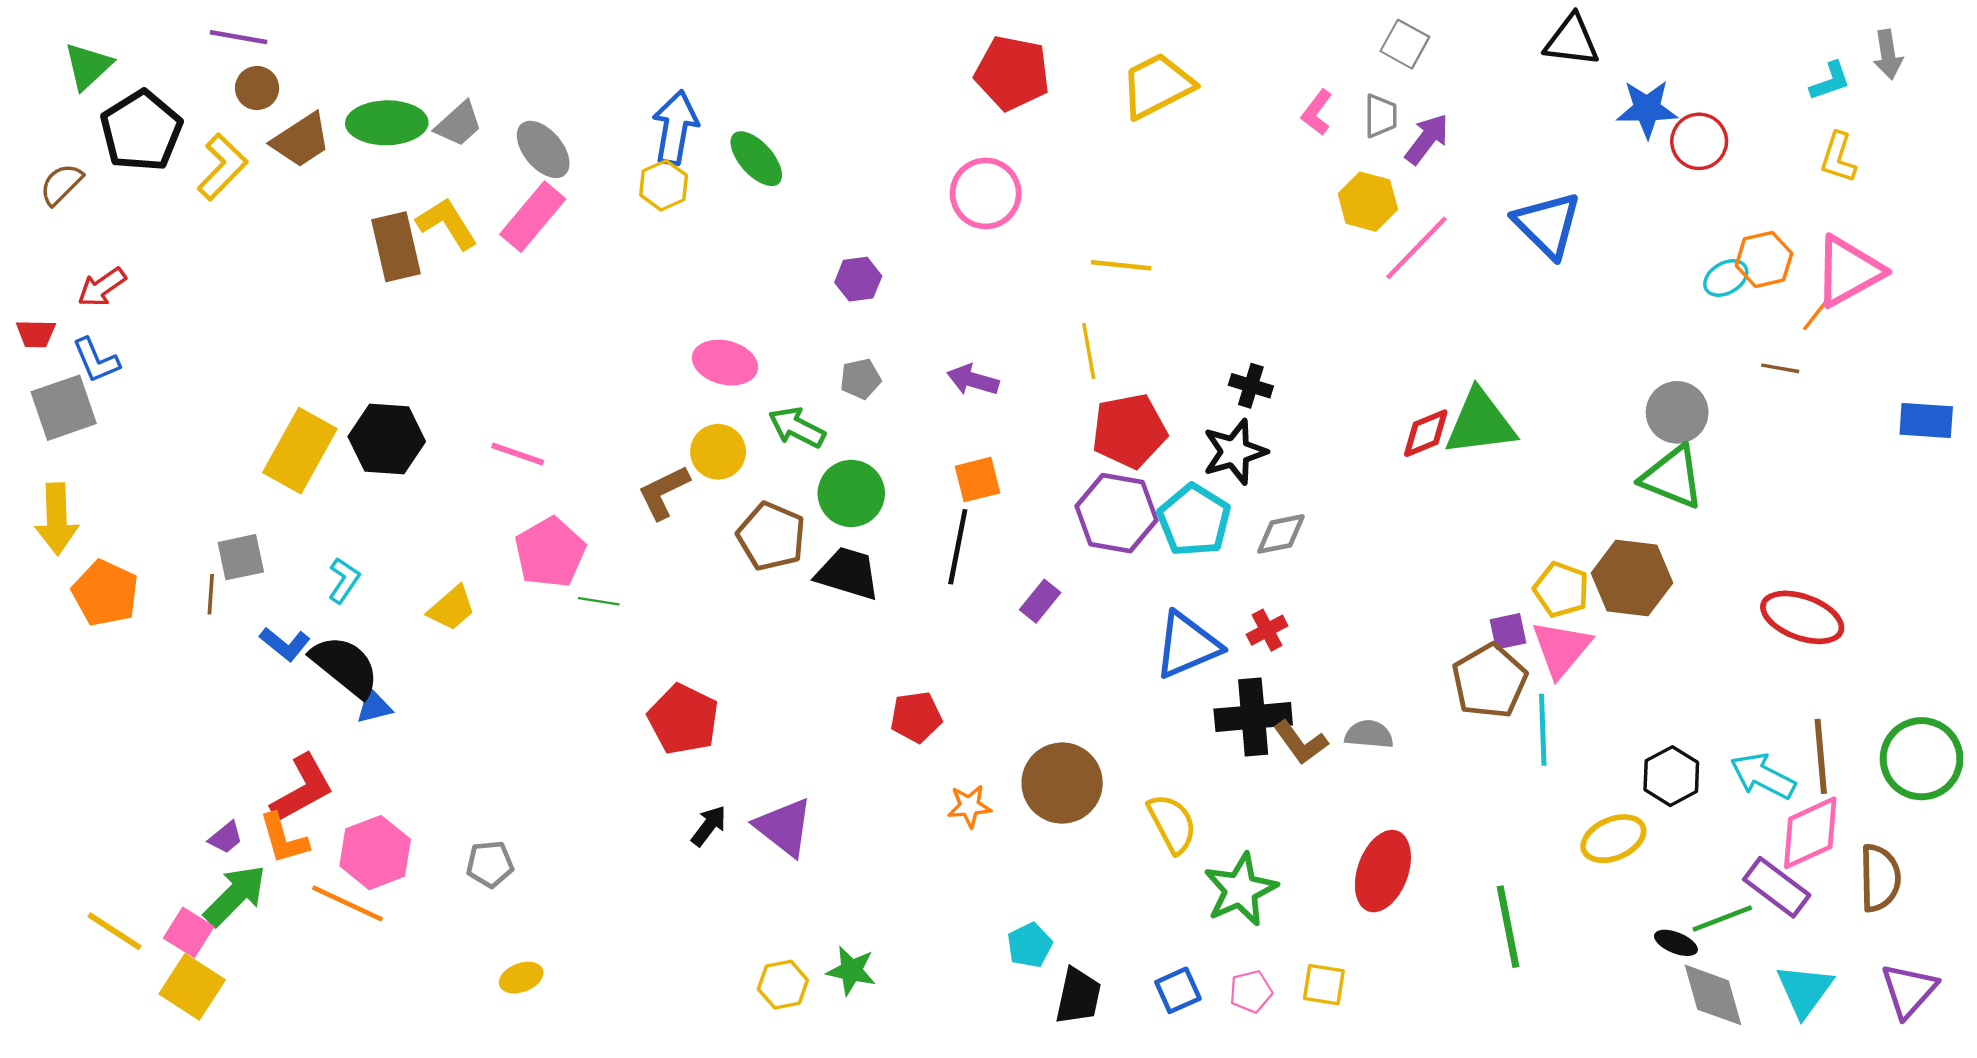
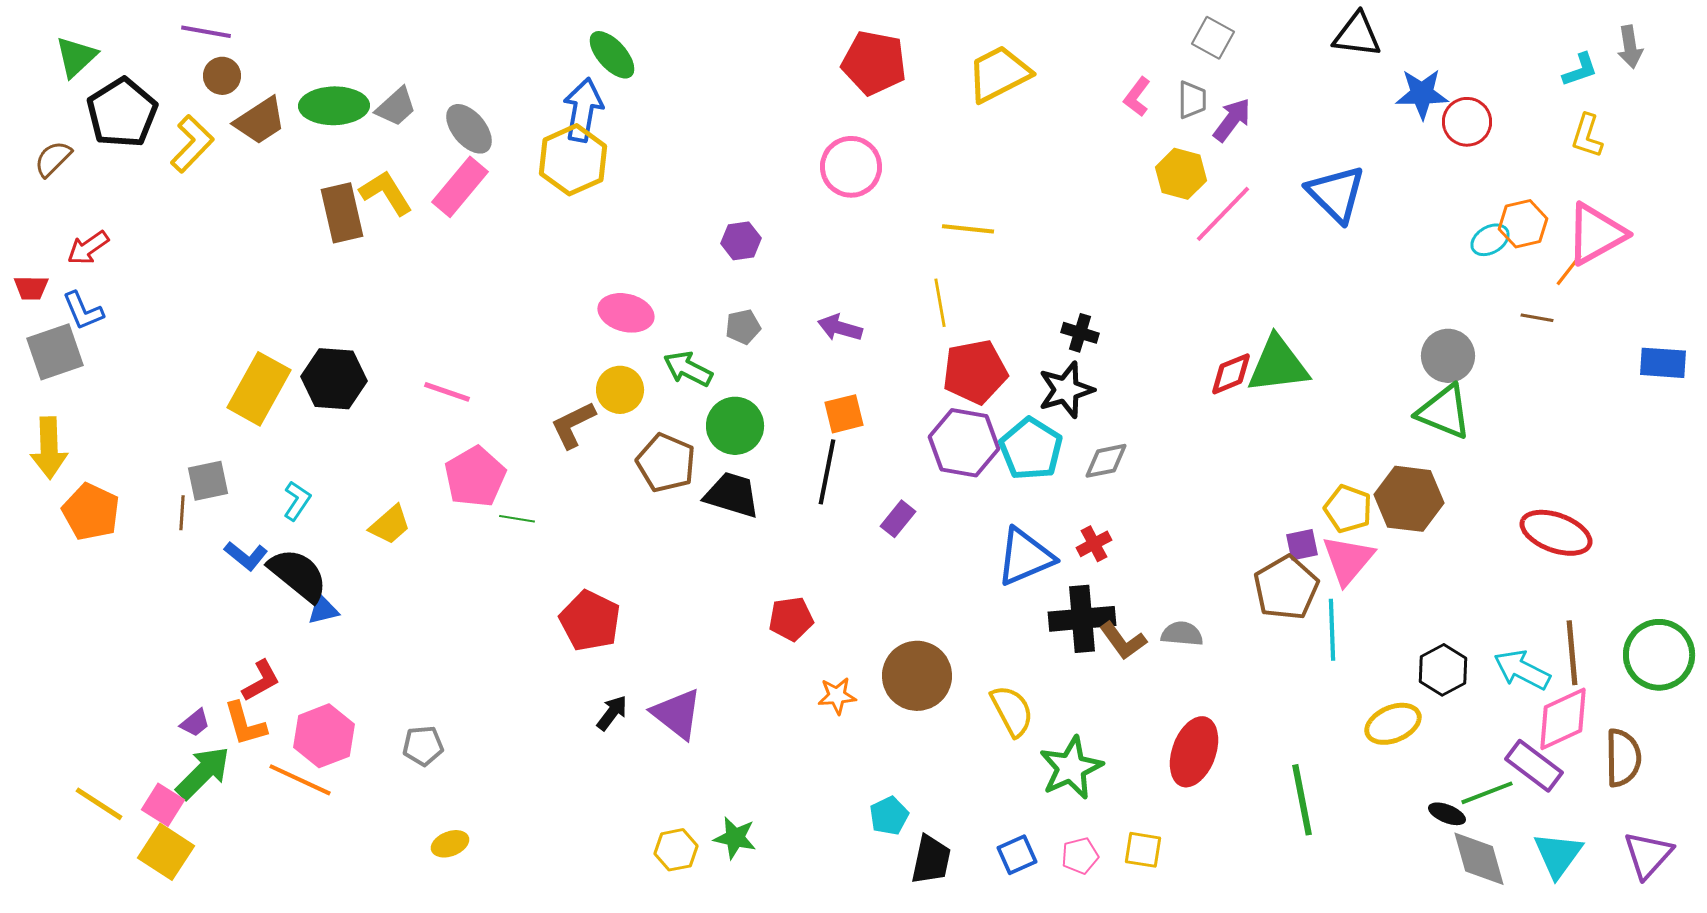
green ellipse: (756, 159) -> (612, 55), moved
yellow hexagon: (664, 185) -> (573, 160), size x1.6
red L-shape: (302, 789) -> (261, 681), size x0.7

